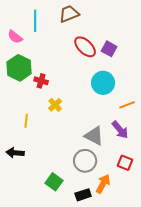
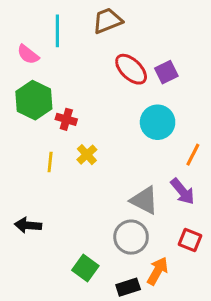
purple square: (109, 49) -> (166, 72), turned 35
orange line: (127, 105) -> (193, 155), turned -42
yellow line: (26, 121) -> (50, 162), moved

